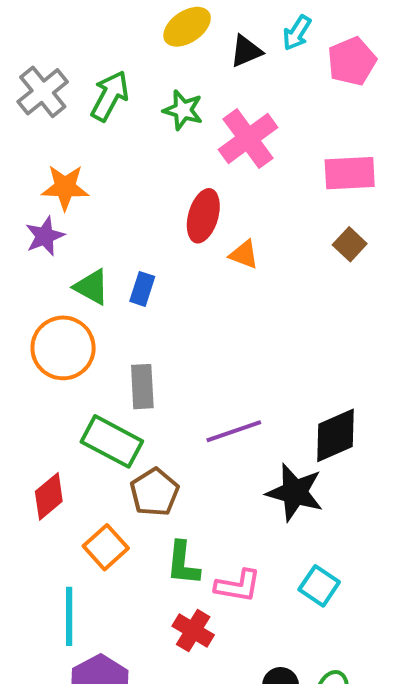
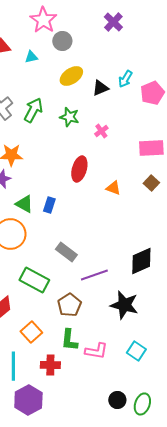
pink cross: (248, 139) -> (101, 131), size x0.5
orange triangle: (244, 254) -> (113, 188), moved
gray rectangle: (142, 387) -> (66, 252), moved, turned -50
black diamond: (335, 435) -> (141, 261), moved
brown pentagon: (155, 492) -> (69, 305), moved
red cross: (193, 631) -> (50, 365), moved, turned -30

